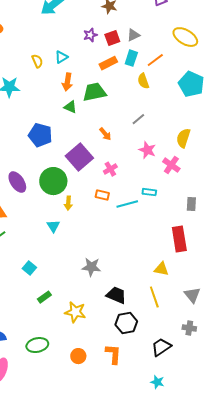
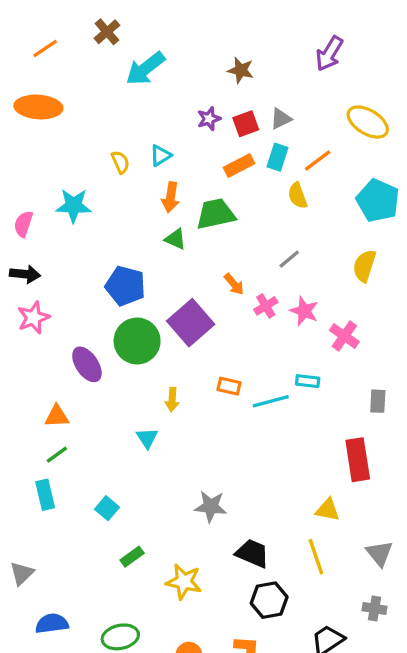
yellow semicircle: (183, 138) -> (364, 266), moved
pink cross: (110, 169) -> (266, 306), moved
green circle: (53, 181) -> (137, 341), moved

